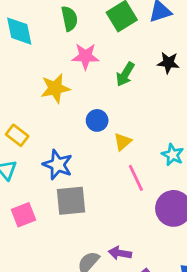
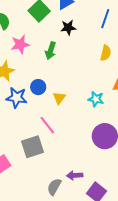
black star: (168, 63) -> (68, 28), moved
blue star: (58, 165) -> (17, 98), moved
pink line: (136, 178) -> (47, 125), moved

